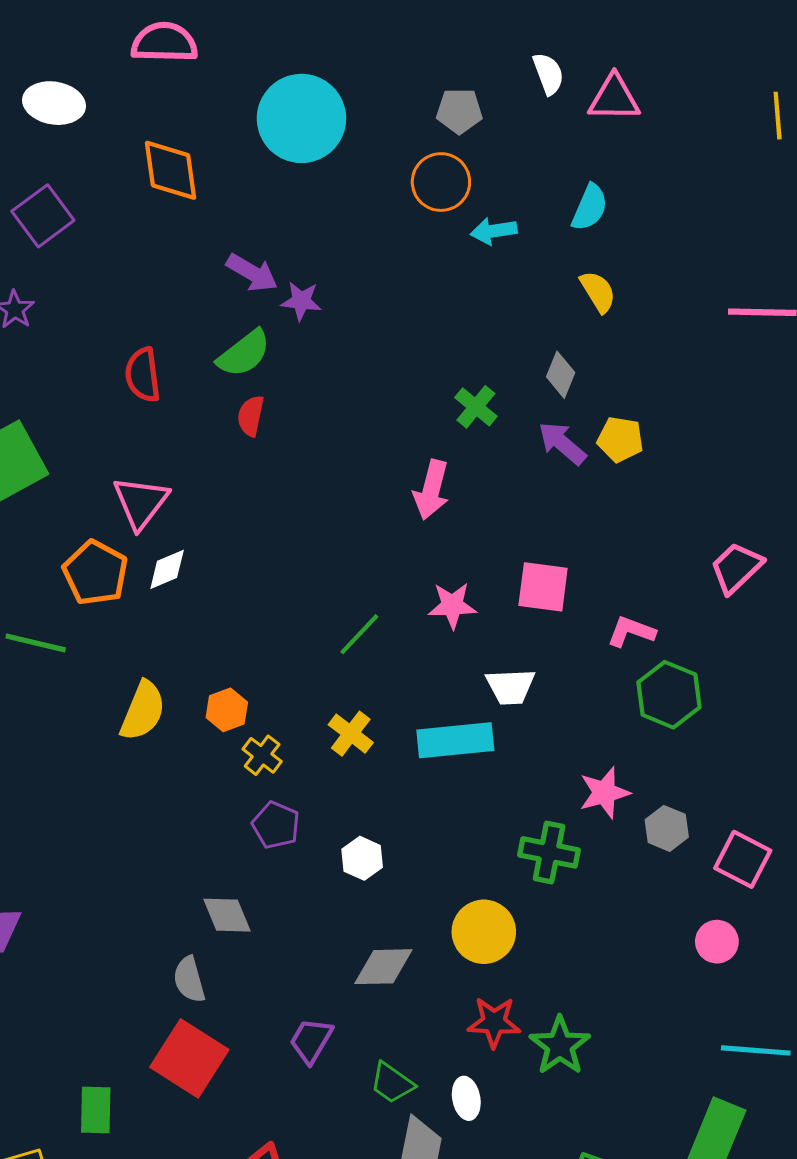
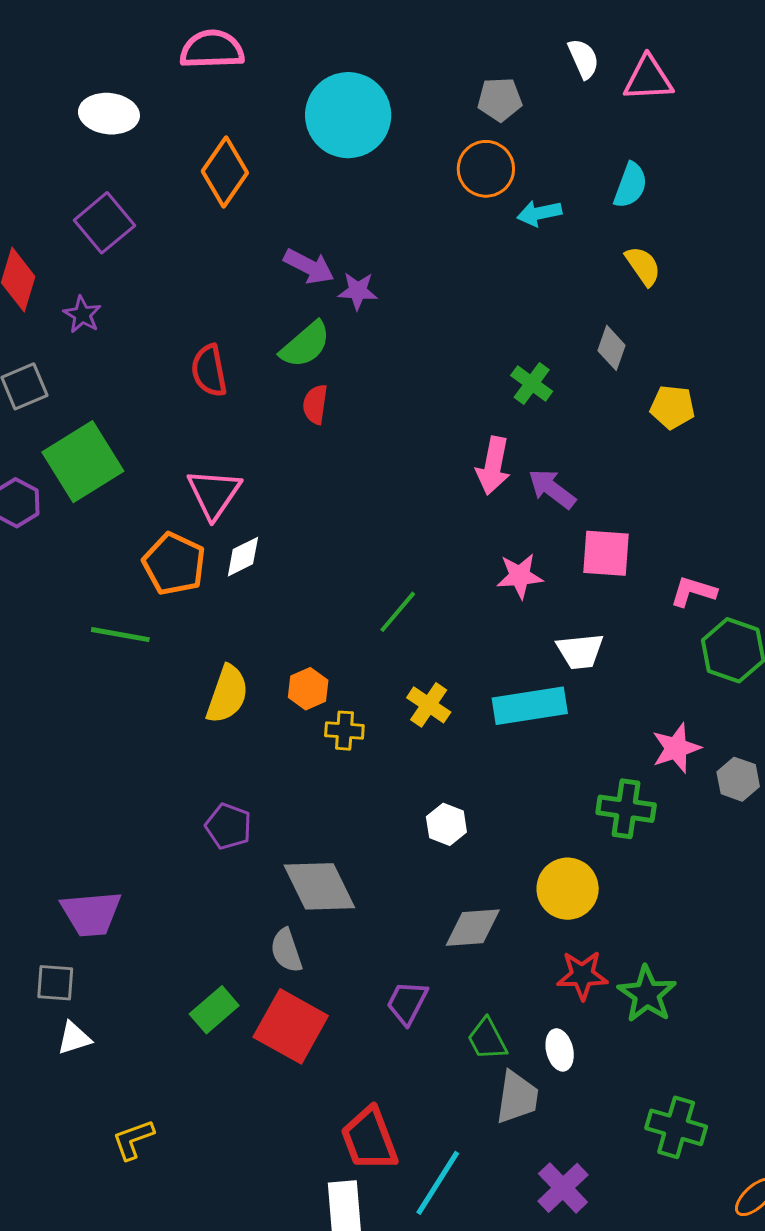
orange diamond: (171, 170) -> (225, 172), turned 46
purple arrow: (562, 443) -> (552, 489), moved
green line: (359, 634) -> (398, 612), moved
yellow cross: (262, 755) -> (344, 731), turned -30
purple pentagon: (276, 825) -> (228, 826), moved
gray diamond: (227, 915) -> (319, 886), size x1.5
green trapezoid: (392, 1083) -> (487, 1039), turned 30
green rectangle: (96, 1110) -> (214, 1010), moved, turned 51

